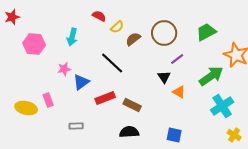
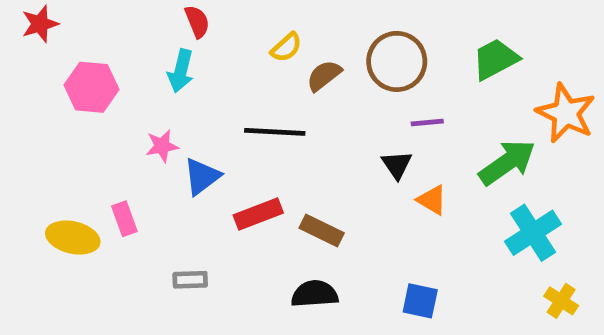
red semicircle: (99, 16) -> (197, 22), moved, turned 40
purple line: (177, 59) -> (427, 122), turned 32
black line: (112, 63) -> (275, 132), turned -40

